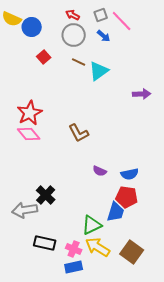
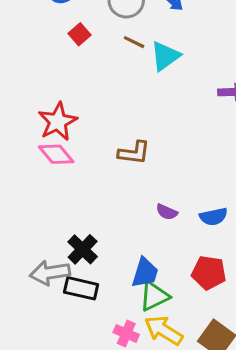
brown L-shape: (79, 133) -> (134, 153), turned -55
red pentagon: (127, 197) -> (209, 273), moved
blue trapezoid: (116, 212) -> (145, 273), moved
black rectangle: (45, 243) -> (81, 288), moved

